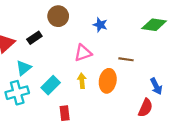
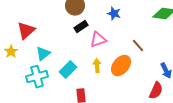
black rectangle: (34, 38) -> (81, 27), moved
brown line: (126, 59) -> (138, 46), turned 40
orange ellipse: (108, 81) -> (121, 66), turned 30

